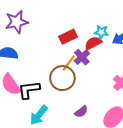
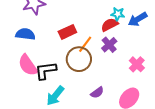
red rectangle: (68, 37) -> (67, 32), moved
purple cross: (82, 57) -> (109, 45), moved

